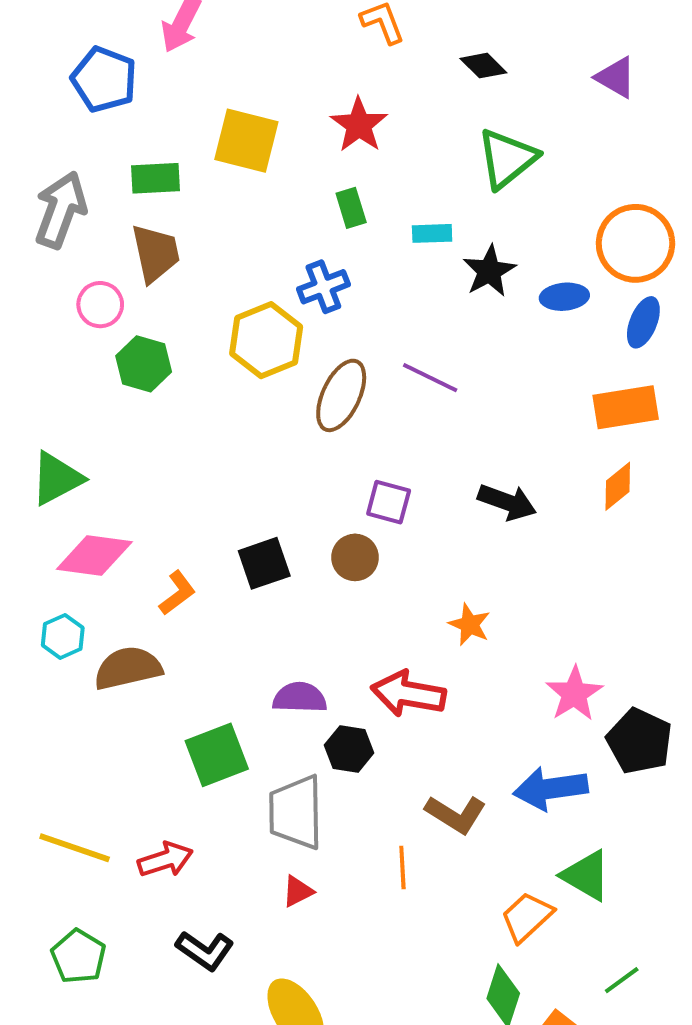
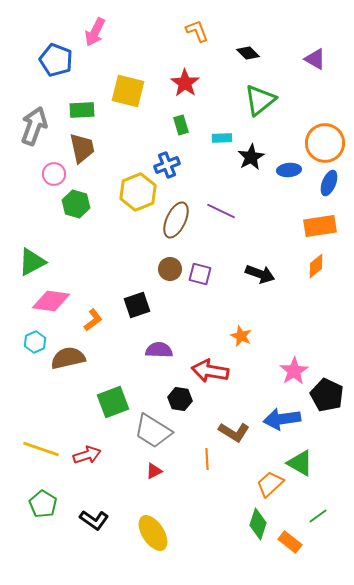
brown circle: (355, 557) -> (170, 269), moved
purple semicircle: (300, 698) -> (159, 350), moved
gray trapezoid: (296, 812) -> (153, 431), turned -57
black L-shape: (205, 950) -> (94, 520), moved

